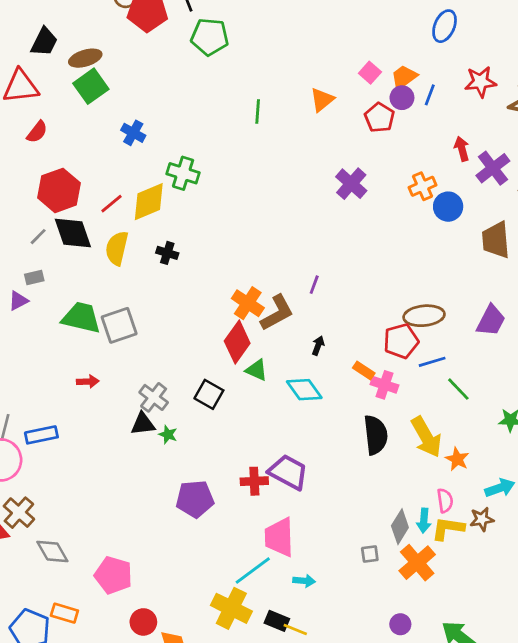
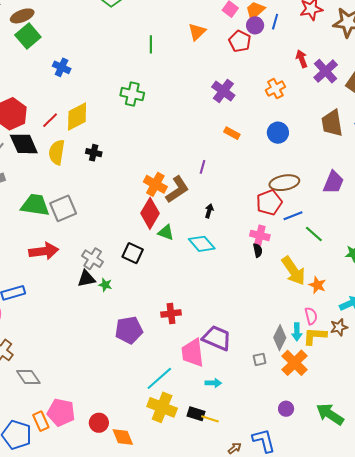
green cross: (183, 173) -> (132, 94), moved
blue circle: (448, 207) -> (278, 133), moved
orange rectangle: (364, 371) -> (232, 133), moved
red arrow: (88, 382) -> (44, 251), size x1.8
black semicircle: (376, 435) -> (258, 250), moved, size x0.5
purple trapezoid: (288, 472) -> (217, 338), moved
cyan line: (253, 570) -> (159, 378), moved
pink pentagon: (113, 575) -> (61, 412), moved
orange rectangle: (64, 613) -> (41, 421), turned 54

